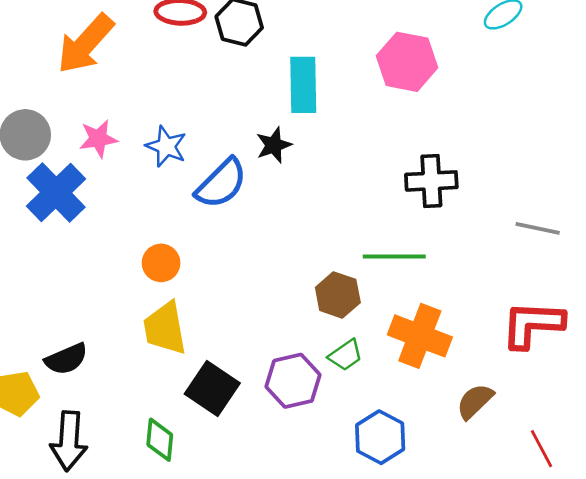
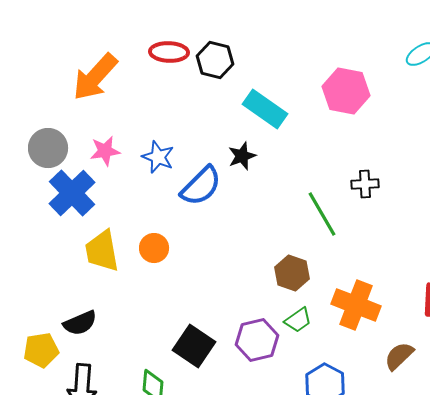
cyan rectangle: (303, 85) -> (265, 109), turned -54
black cross: (431, 181) -> (365, 184), size x0.7
green line: (394, 257) -> (322, 214), moved, turned 60
yellow trapezoid: (165, 328) -> (102, 251), moved

